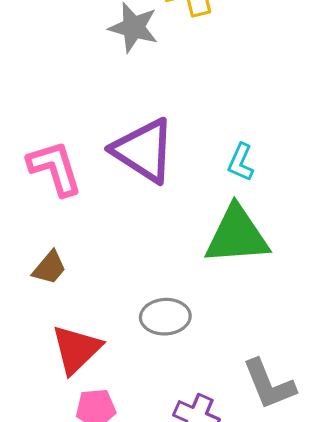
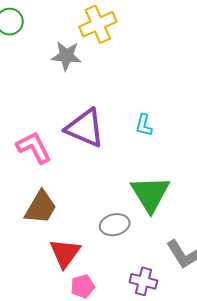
green triangle: (237, 235) -> (150, 194), moved, turned -48
brown trapezoid: (49, 268) -> (41, 207), size x1.6

